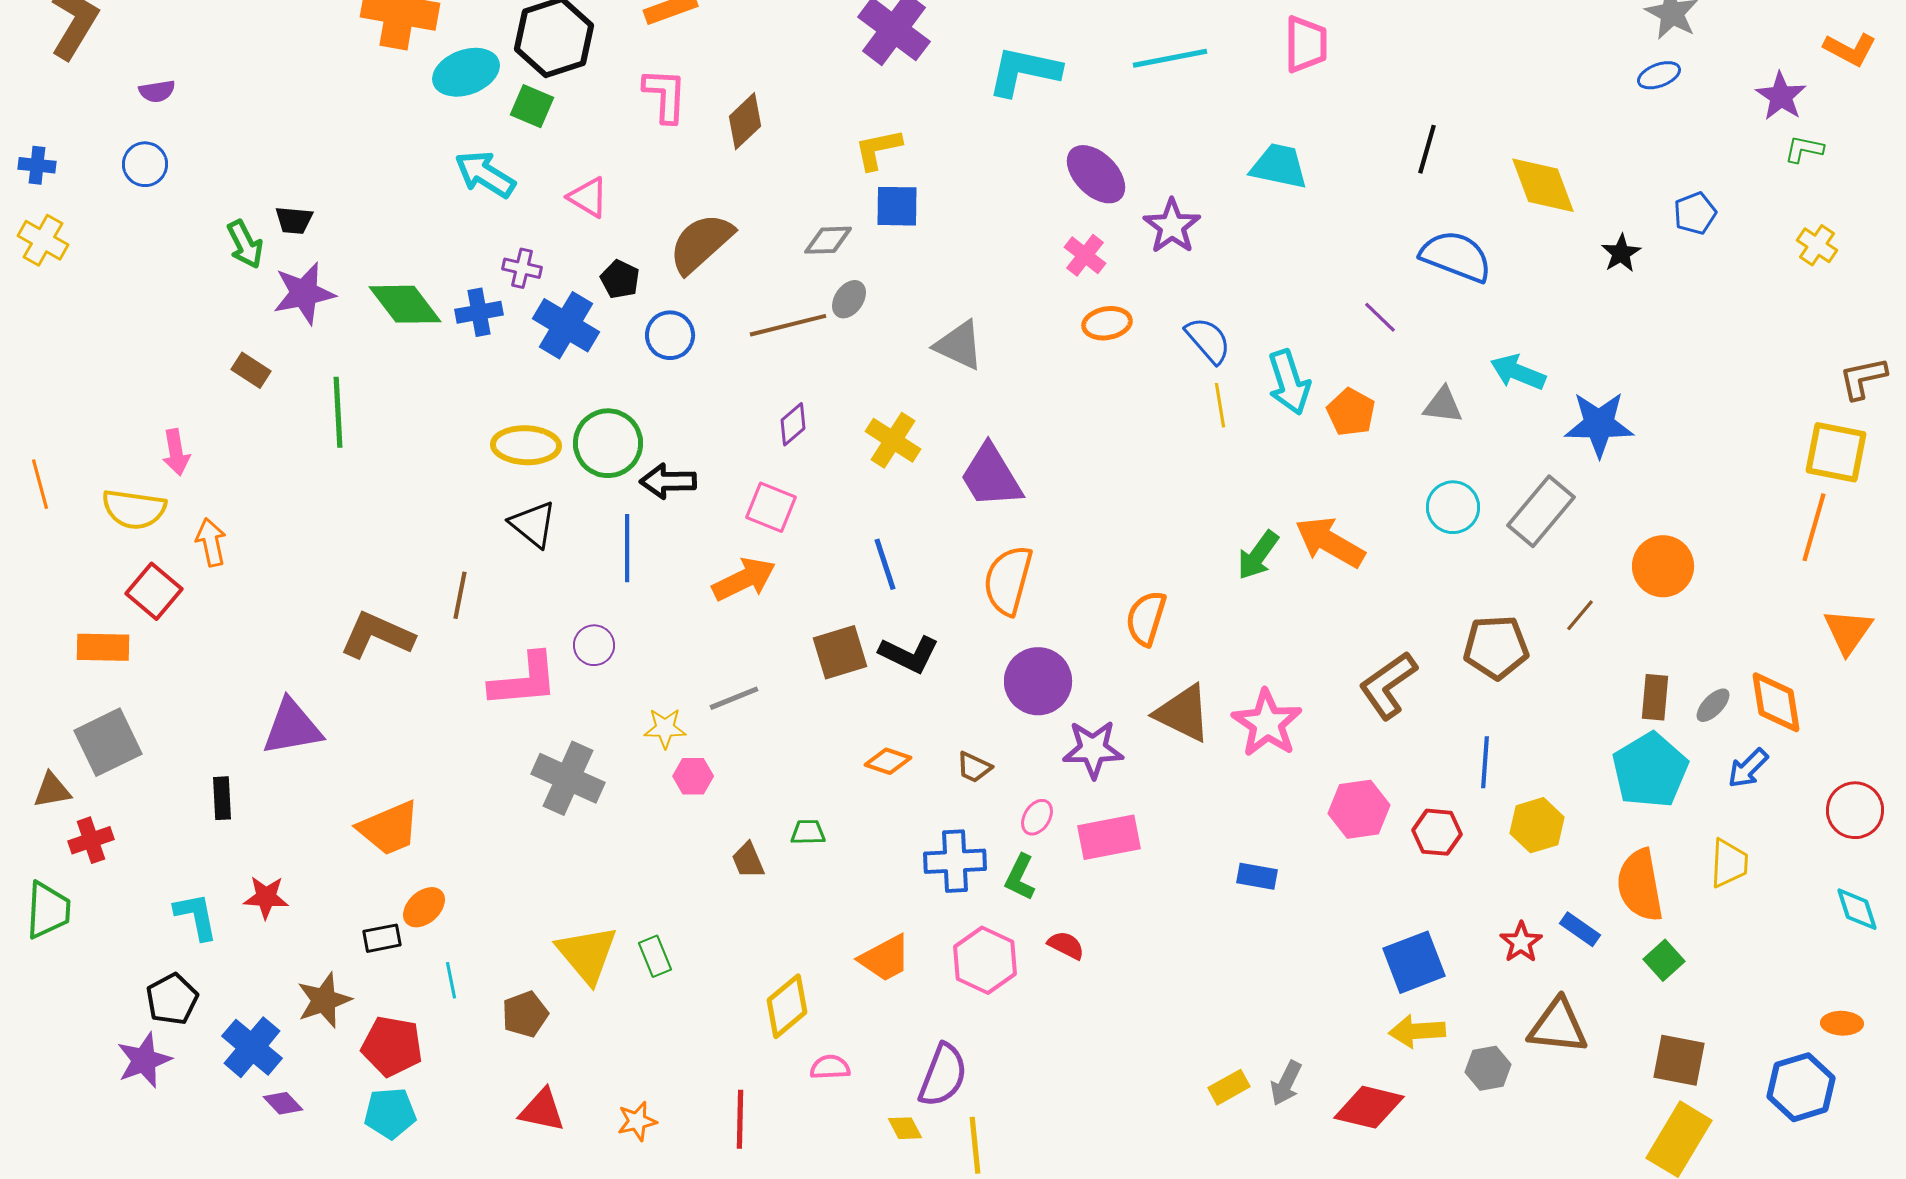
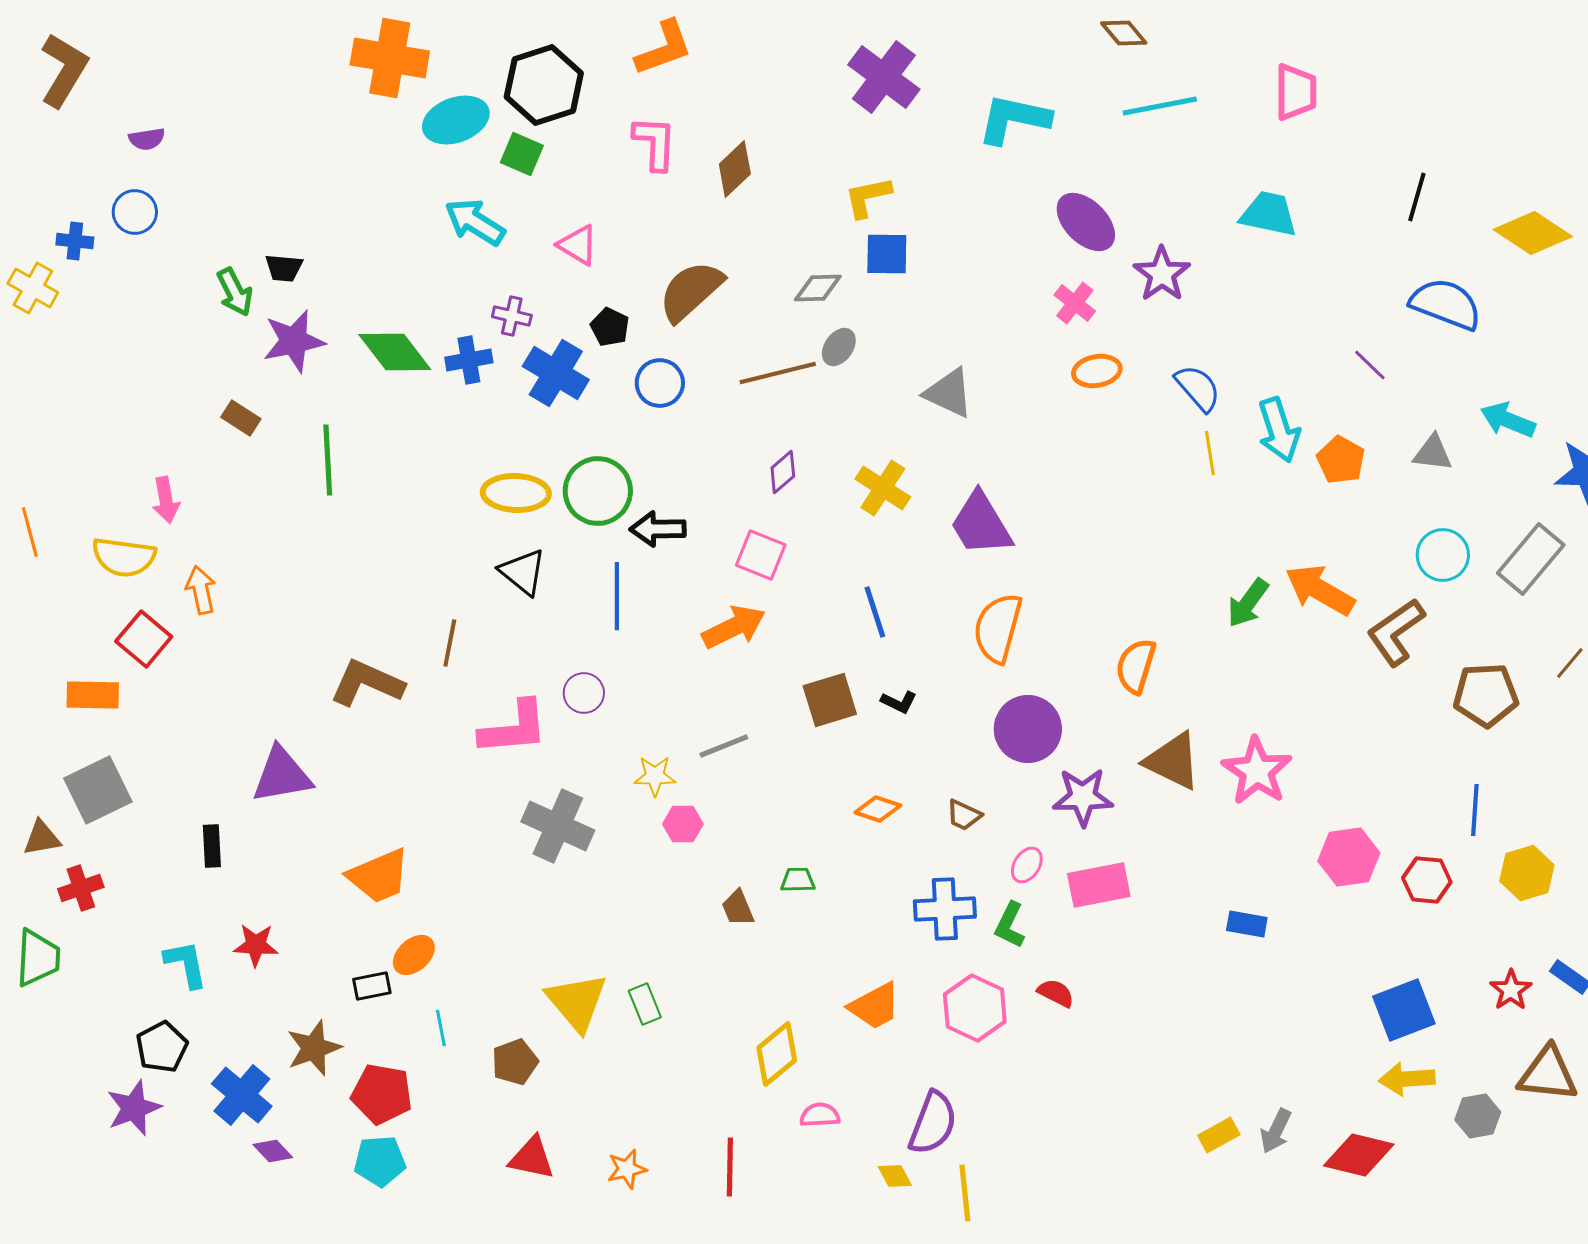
blue cross: (37, 165) -> (75, 241), moved
yellow diamond: (1543, 185) -> (1533, 233), turned -36
black L-shape: (909, 654) -> (899, 702), size x0.6
brown L-shape: (1388, 685) -> (1396, 632), moved

